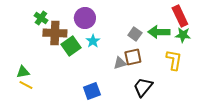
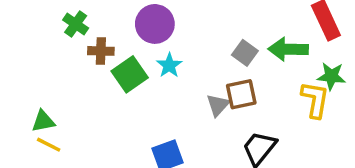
brown cross: (55, 33) -> (101, 51), size x0.6
green star: (183, 35) -> (331, 76), moved
gray triangle: (120, 63) -> (218, 105), turned -32

